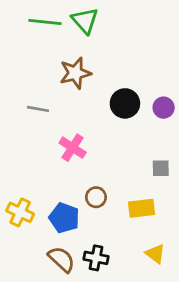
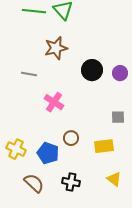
brown semicircle: (62, 259) -> (34, 183), moved

